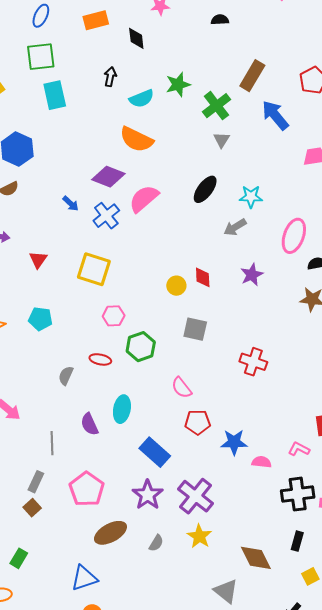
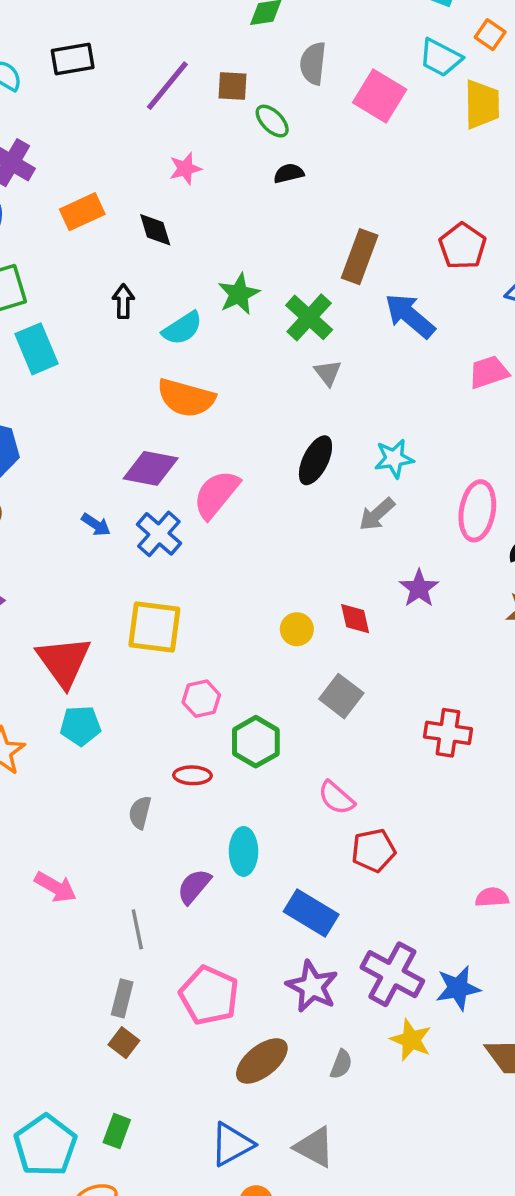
red triangle: (38, 260) -> (64, 661), moved, size x1.8
red diamond: (203, 277) -> (355, 619), moved
gray square: (195, 329) -> (341, 696), turned 35
purple semicircle: (90, 424) -> (194, 886), turned 75
blue star: (234, 442) -> (458, 988), moved
gray triangle: (226, 591) -> (314, 1147), moved

